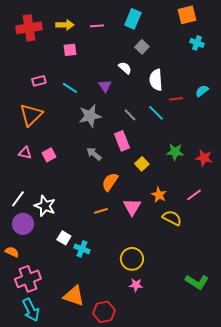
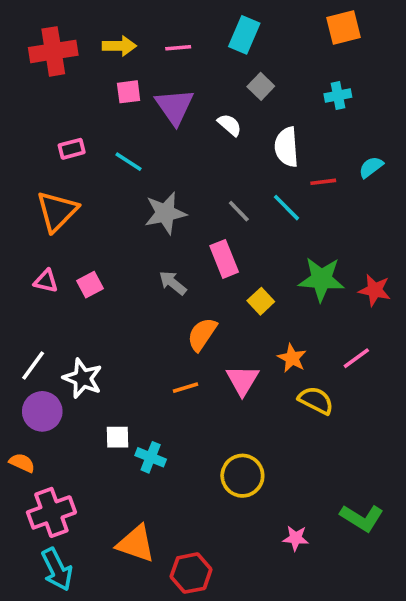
cyan cross: (197, 43) -> (338, 95), moved, turned -32
purple triangle: (105, 86) -> (174, 107), moved, size x1.6
green star: (175, 152) -> (321, 279), size x1.4
white square: (64, 238) -> (118, 437), turned -32
pink star: (136, 285) -> (296, 538), moved

